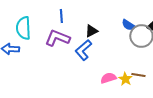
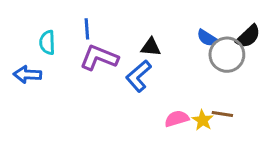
blue line: (61, 16) -> (87, 29), moved
cyan semicircle: (23, 28) -> (47, 42), size x0.7
black triangle: (91, 31) -> (151, 47), turned 32

